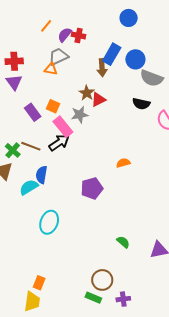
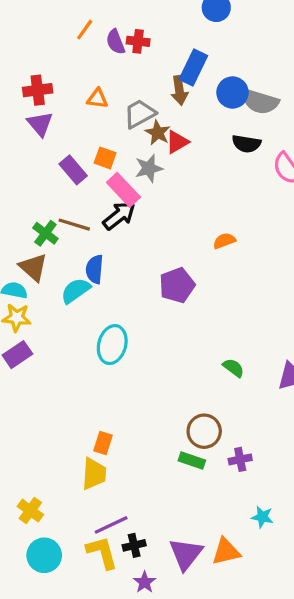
purple semicircle: (65, 35) -> (116, 42), turned -56
gray trapezoid: (58, 56) -> (140, 114), moved
blue circle: (135, 59) -> (233, 92), moved

